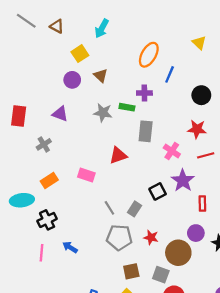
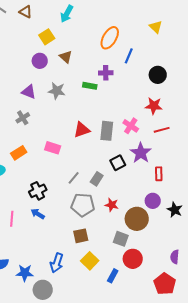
gray star: (103, 113) -> (57, 91), moved
gray rectangle: (146, 131) -> (107, 131), moved
gray cross: (44, 144) -> (23, 118), moved
gray line: (109, 208) -> (74, 178), turned 72
black cross: (47, 220) -> (38, 191), moved
brown square: (131, 271) -> (81, 236), moved

